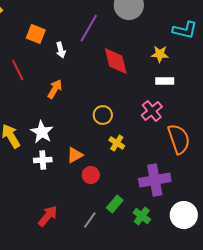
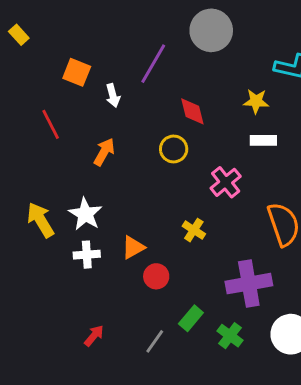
red diamond: (116, 61) -> (192, 111), size x0.7
pink cross: (152, 111) -> (226, 182), moved
yellow circle: (103, 115) -> (174, 149), moved
red arrow: (48, 216) -> (94, 336), size x0.7

